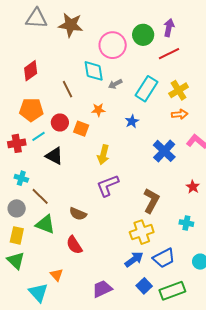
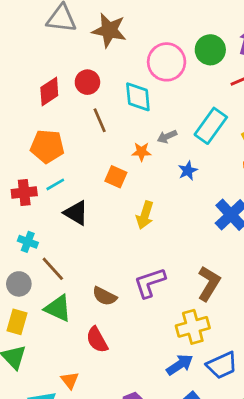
gray arrow: (115, 84) -> (167, 137), moved
red circle: (60, 122) -> (87, 82), moved
purple L-shape: (108, 185) -> (150, 283), moved

